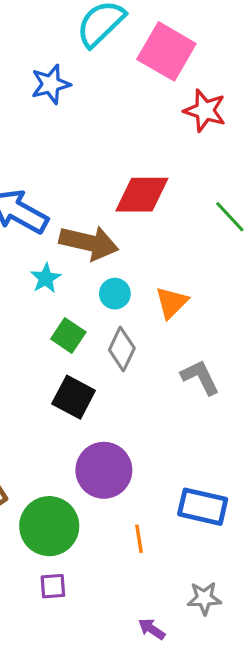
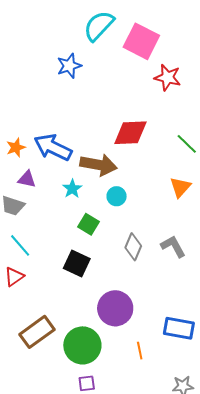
orange triangle: (172, 303) -> (180, 187), moved
gray diamond: (122, 349) -> (133, 247), moved
black square: (74, 397) -> (77, 264), moved

